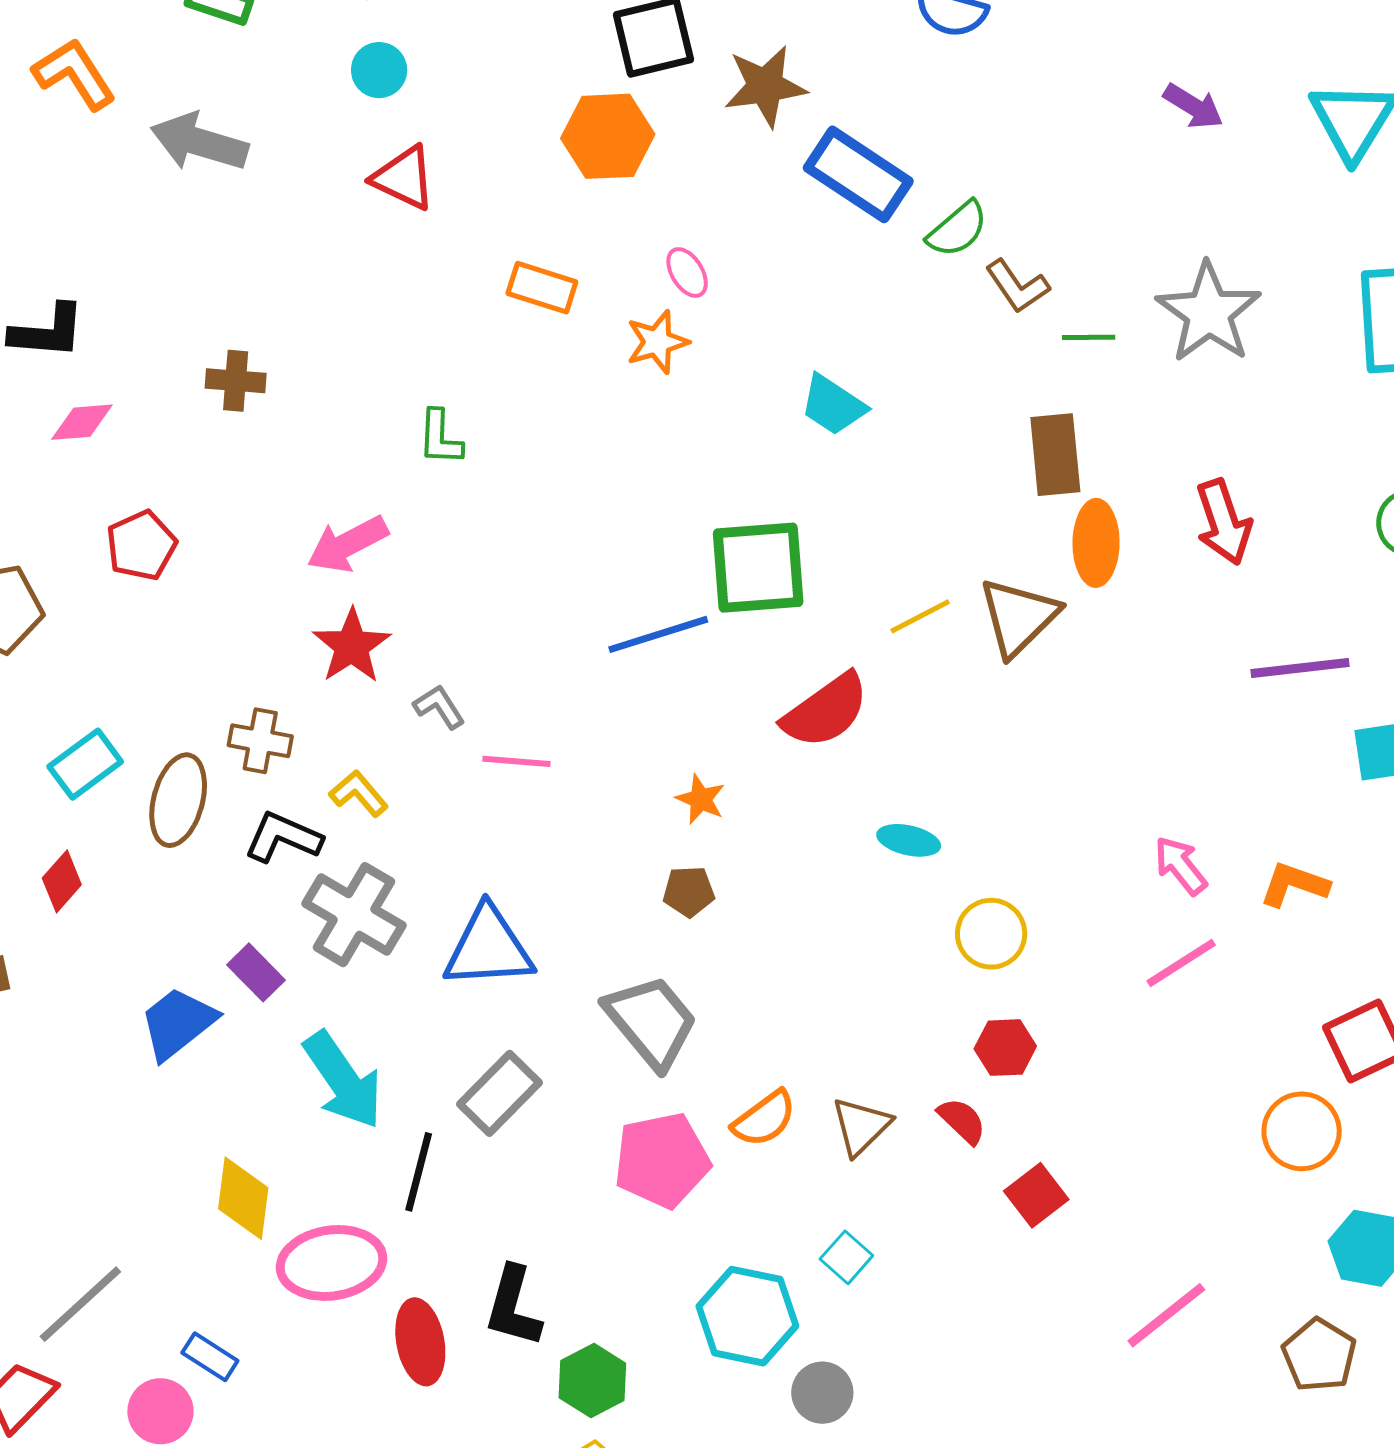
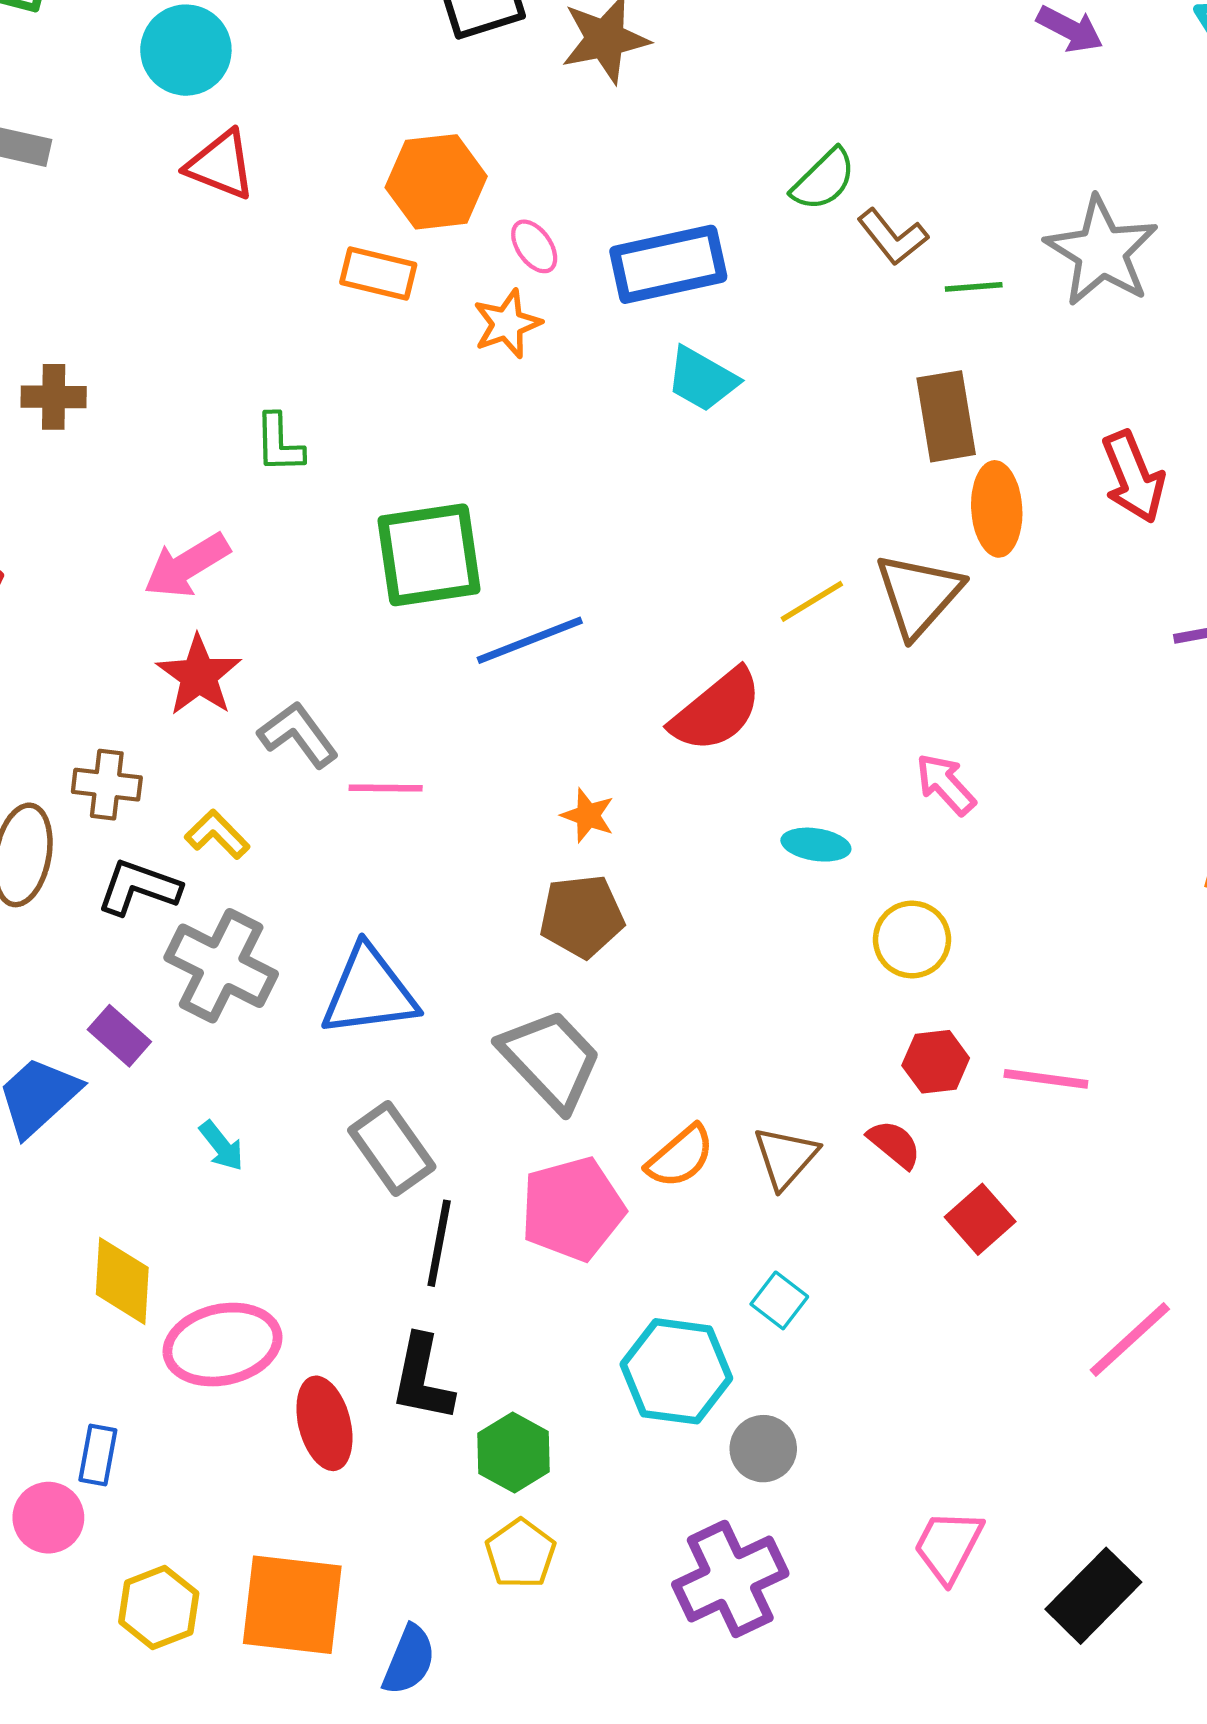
cyan circle: (379, 70) -> (186, 50), size x1.5
orange hexagon: (608, 136) -> (436, 182), moved
blue rectangle: (858, 174) -> (668, 264), moved, turned -42
green square: (758, 568) -> (429, 555), moved
gray L-shape: (439, 707) -> (298, 735), size x1.4
pink arrow: (1180, 866) -> (946, 784), moved
brown pentagon: (689, 892) -> (582, 916), size x1.5
pink line: (1181, 963) -> (1046, 1079), moved, turned 44
cyan arrow: (343, 1080) -> (222, 1146), size x0.5
gray rectangle: (500, 1093) -> (392, 1149), turned -76
black line: (419, 1172) -> (439, 1243), moved
blue rectangle: (210, 1357) -> (98, 1455), turned 72

